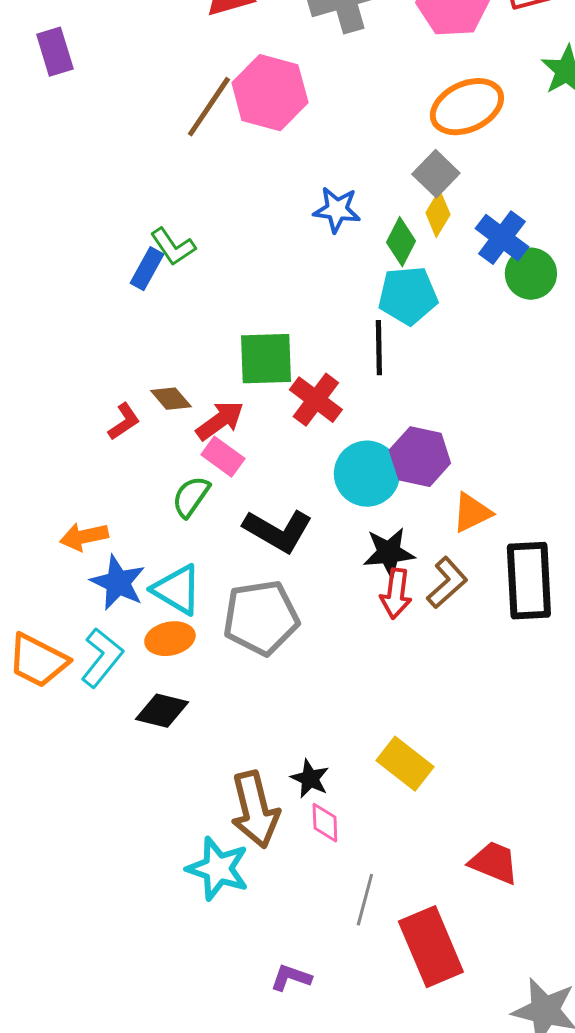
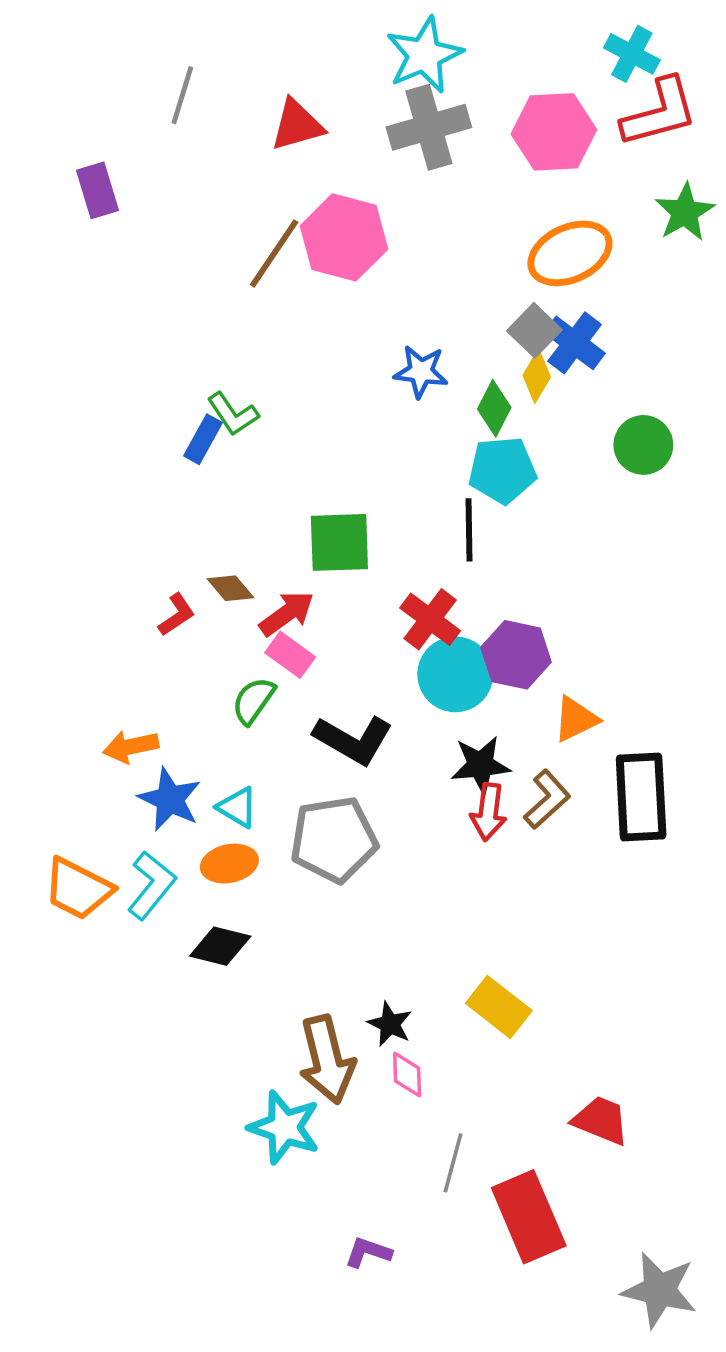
blue cross: (502, 238) -> (575, 343), moved
red cross: (316, 400) -> (430, 619), moved
cyan triangle: (177, 590) -> (237, 807), size x0.7

